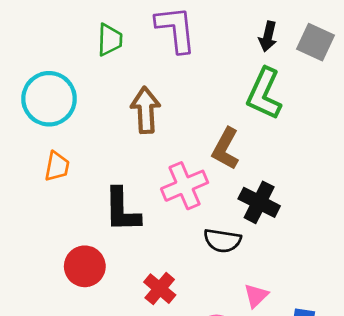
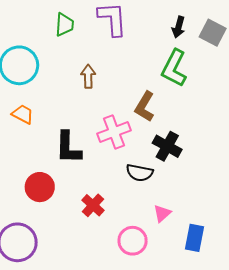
brown arrow: (146, 110) -> (88, 76), size x0.7
orange trapezoid: (57, 166) -> (23, 114), turned -75

